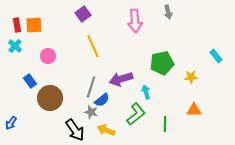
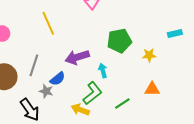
cyan rectangle: (216, 56) -> (175, 33), turned -64
gray line: (91, 87) -> (34, 65), moved
green line: (165, 124) -> (122, 103), turned 56
yellow arrow: (106, 130) -> (80, 110), moved

